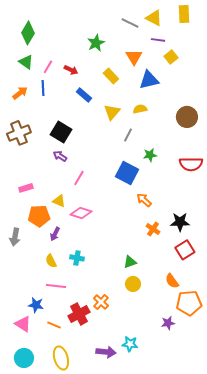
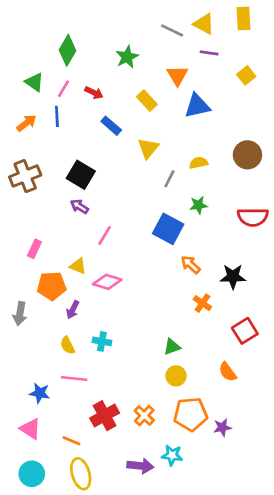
green diamond: (28, 33) -> (67, 50), moved
yellow square: (171, 57) -> (246, 75), moved
yellow semicircle: (140, 109) -> (199, 163), moved
pink rectangle: (26, 188) -> (34, 249), turned -48
black star: (180, 222) -> (233, 277), moved
orange cross: (101, 302) -> (144, 416), moved
orange pentagon: (189, 303) -> (191, 414), moved
blue star: (36, 305) -> (40, 393), moved
orange line: (54, 325) -> (71, 441), moved

